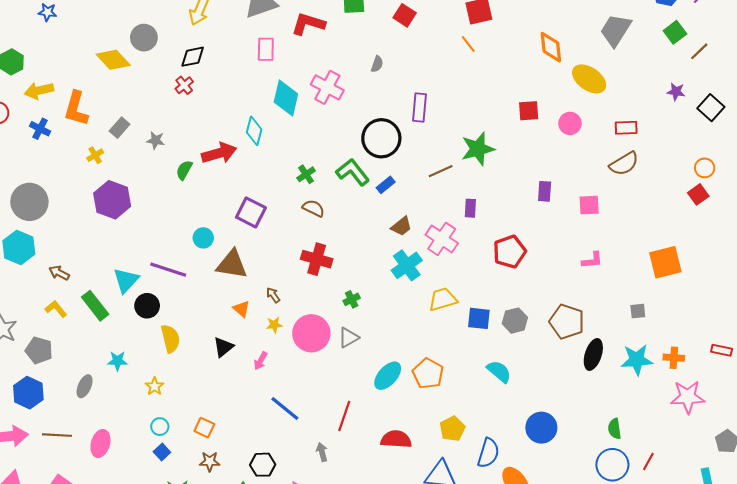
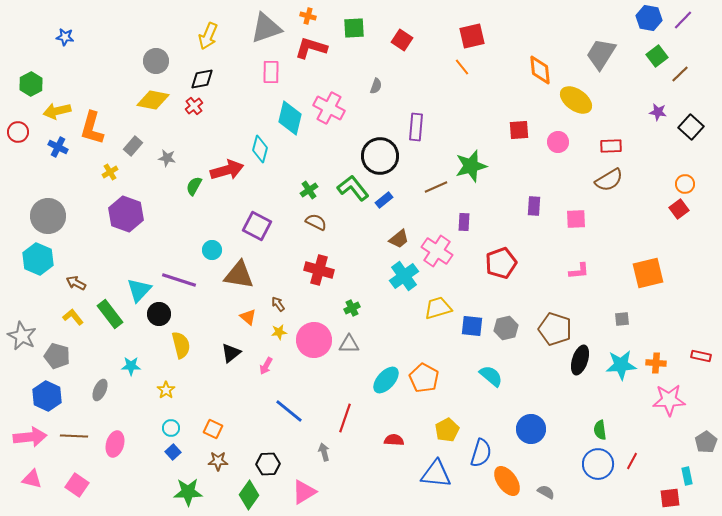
yellow diamond: (113, 60) -> (153, 100), moved, turned -36
gray triangle: (348, 338) -> (349, 344), turned 30
red semicircle: (396, 439) -> (394, 440), size x0.7

